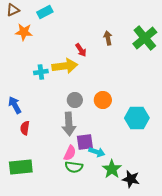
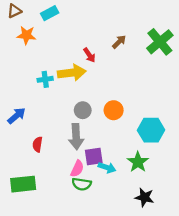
brown arrow: (108, 38) -> (119, 42), turned 56
blue arrow: (15, 105) -> (17, 116), turned 78
red semicircle: (25, 128) -> (37, 144), moved
green star: (112, 169) -> (138, 162), moved

